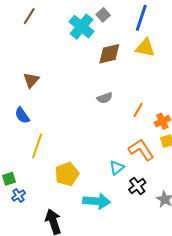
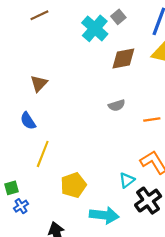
brown line: (29, 16) -> (39, 15), turned 30
orange line: (138, 110) -> (152, 120), turned 49
black cross: (137, 186) -> (148, 201), size x1.4

